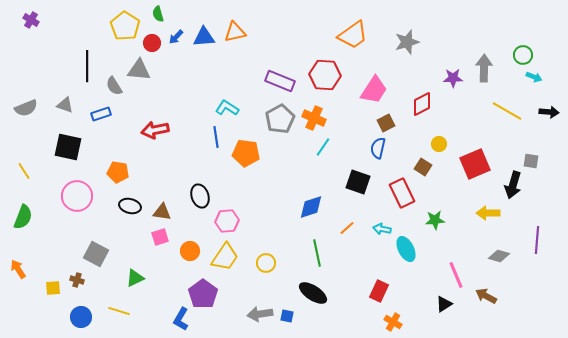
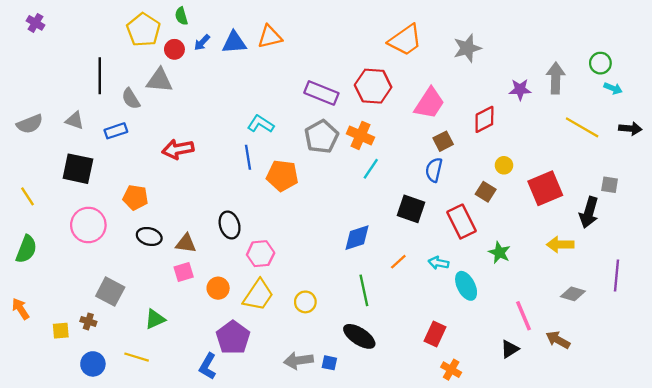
green star: (435, 220) -> (499, 253), turned 30

